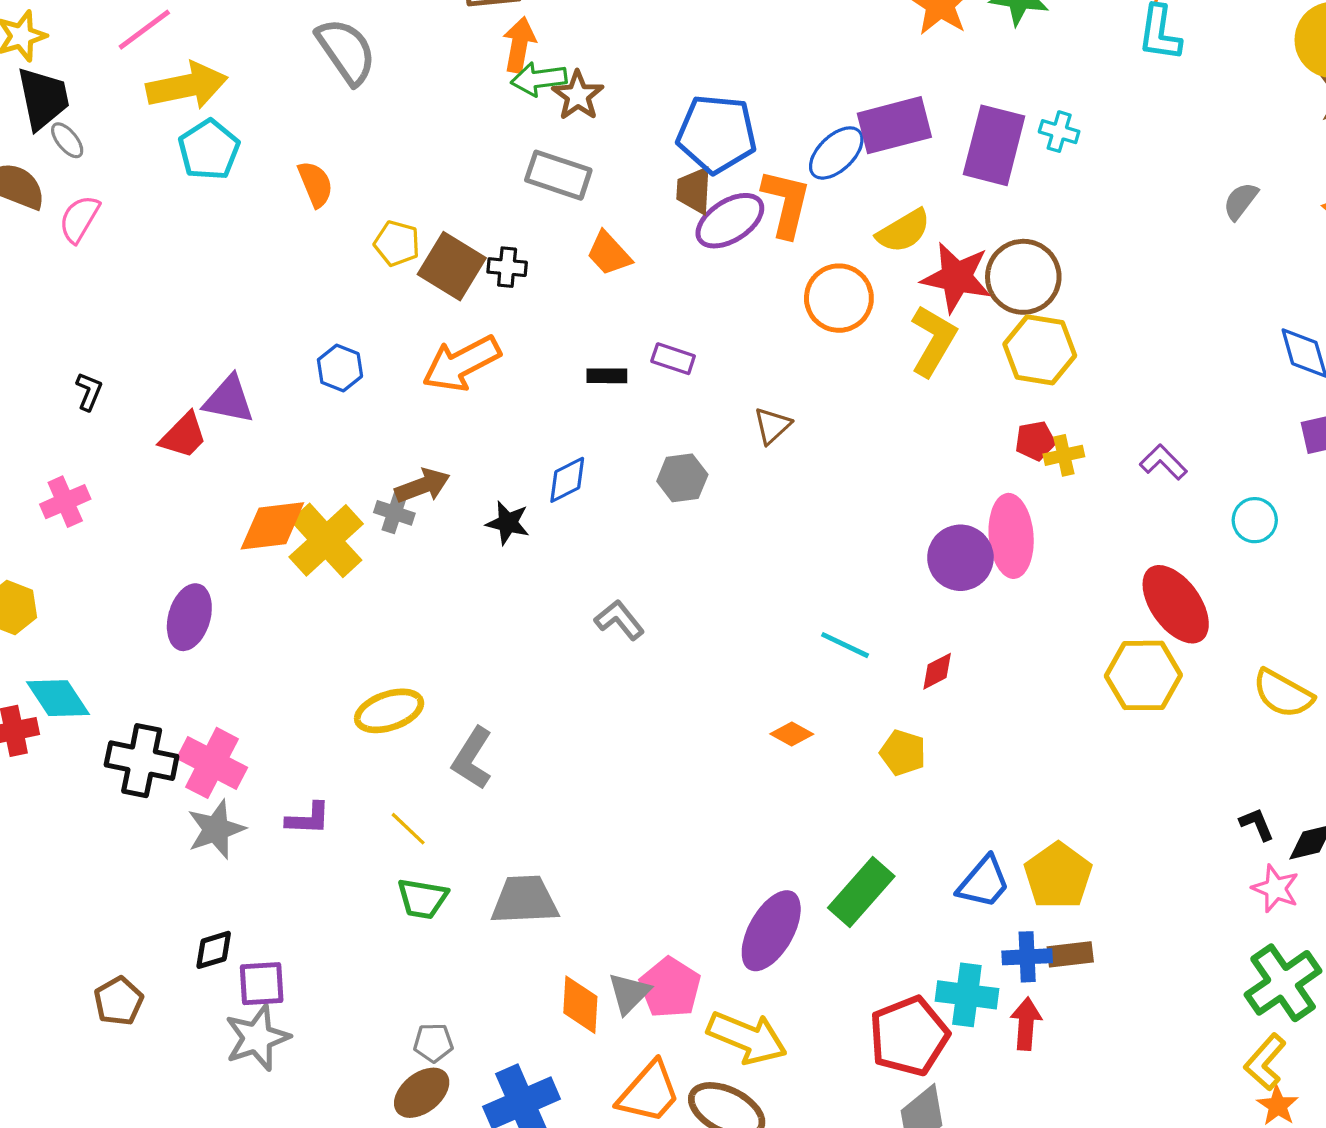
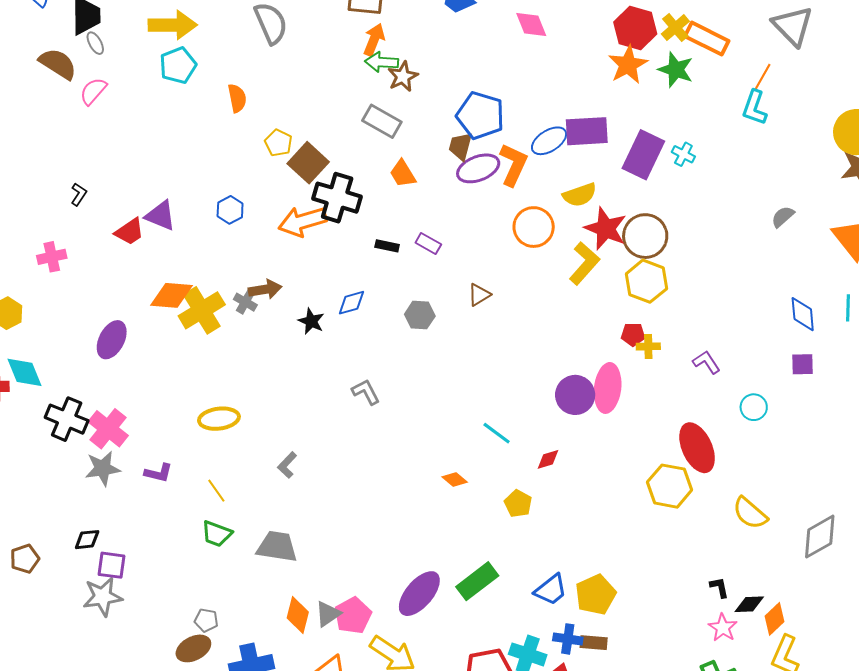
black cross: (507, 267) -> (337, 198), moved, size x2.0
gray L-shape: (472, 758) -> (287, 465), moved, size x0.7

